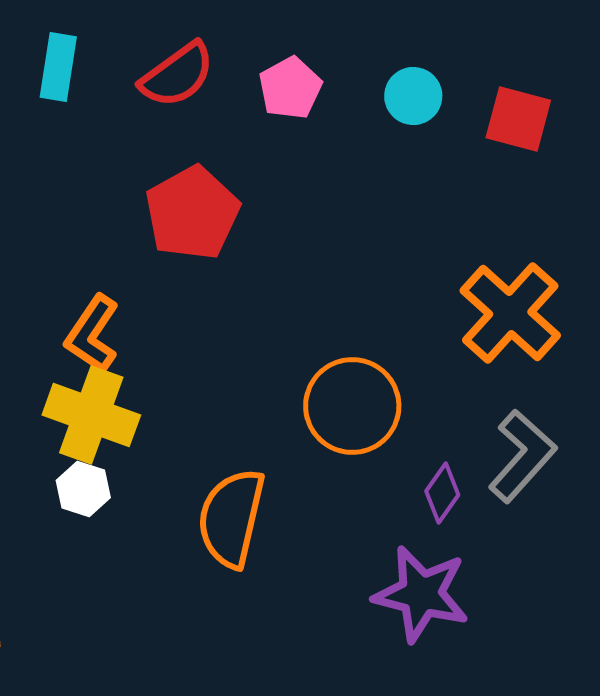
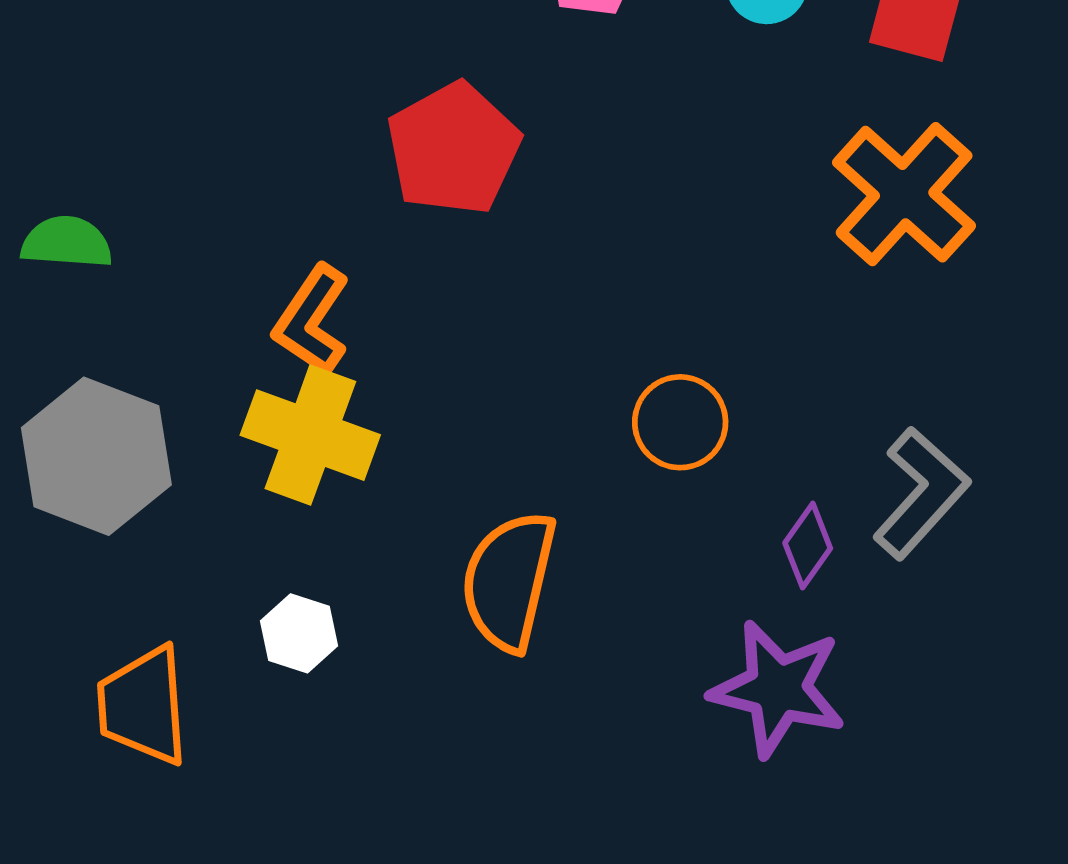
orange cross: (510, 313) -> (904, 194), moved
orange circle: (352, 406) -> (680, 422), size x0.7
white hexagon: (83, 489) -> (299, 633), moved

